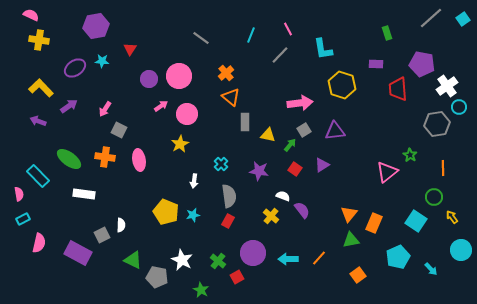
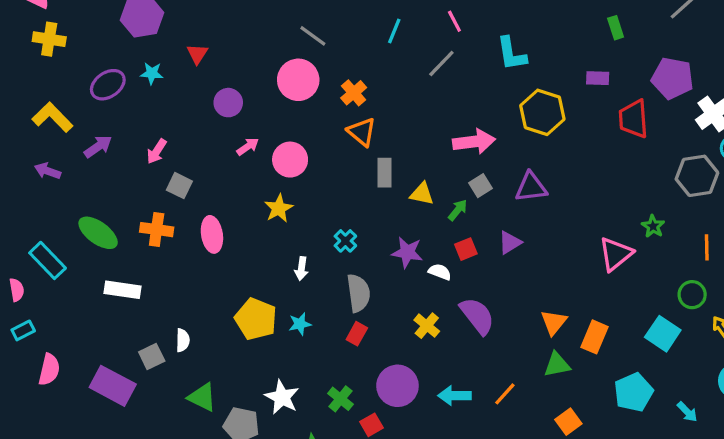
pink circle: (179, 76) -> (298, 80), moved
red square: (295, 169) -> (466, 249), turned 32
white semicircle: (283, 196) -> (440, 272), moved
purple semicircle: (302, 210) -> (477, 316), size x1.4

